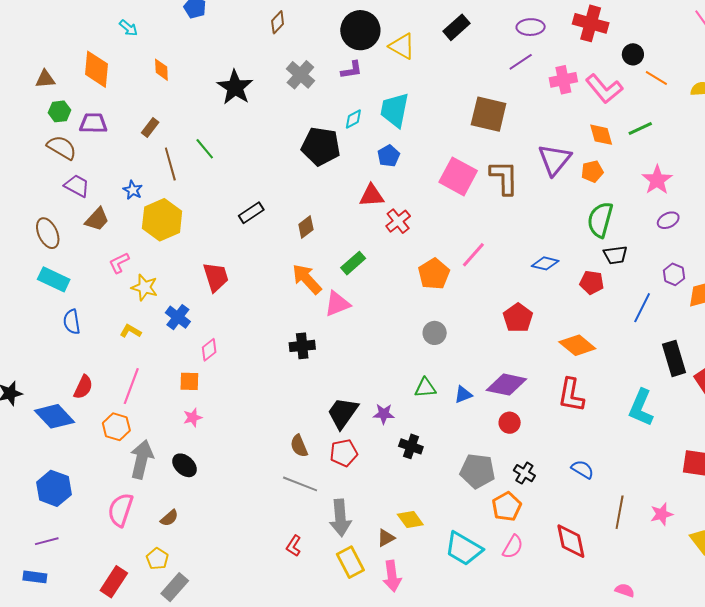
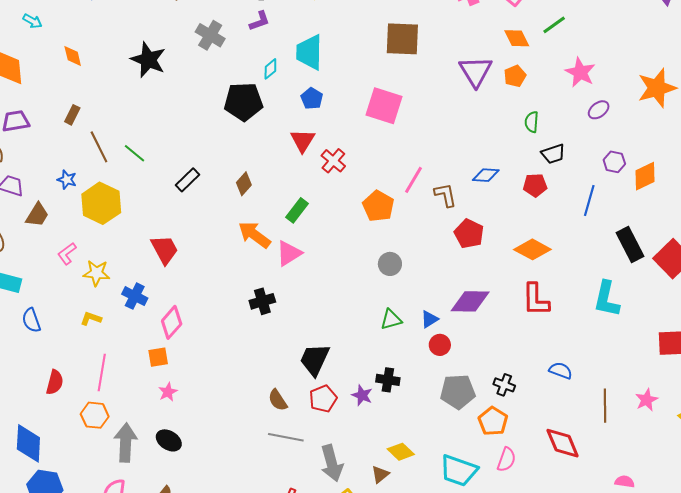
green line: (205, 149) -> (134, 153), moved
brown L-shape: (504, 177) -> (445, 195), moved, size x0.7
red triangle: (372, 195) -> (303, 141), turned -44
green semicircle: (600, 220) -> (532, 122), size x0.6
pink diamond: (209, 350) -> (172, 322), size x1.4
purple star: (384, 414) -> (362, 395), moved, turned 30
blue diamond: (55, 416) -> (28, 443), moved, turned 57
red circle: (510, 423) -> (440, 345), moved

